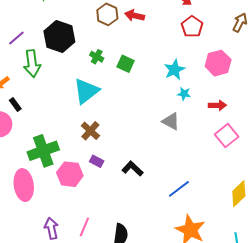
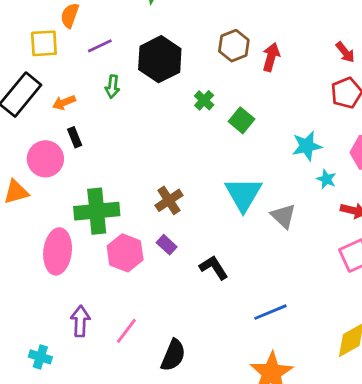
red arrow: (135, 16) -> (271, 57), turned 78
green arrow: (32, 64) -> (112, 87), size x0.6
cyan triangle: (86, 91) -> (243, 194), moved, turned -36
cyan star: (184, 94) -> (326, 179), moved

